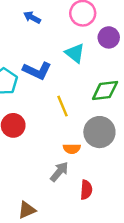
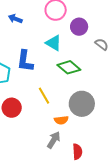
blue L-shape: (37, 71) -> (25, 61), turned 80
green diamond: (105, 91) -> (69, 67), moved, turned 55
yellow line: (63, 106) -> (44, 96), moved

